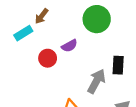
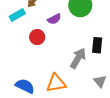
purple semicircle: (69, 46) -> (54, 19), moved

